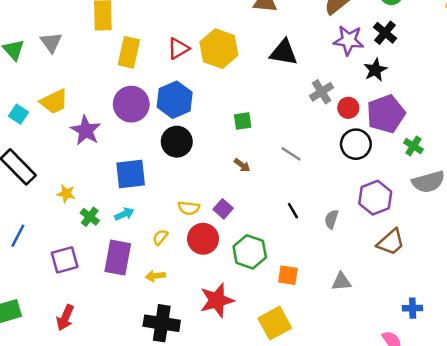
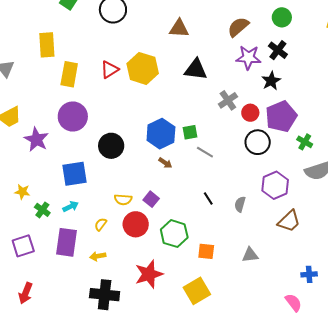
blue hexagon: (175, 100) -> (161, 134), moved
green square: (243, 121) -> (190, 132), moved

